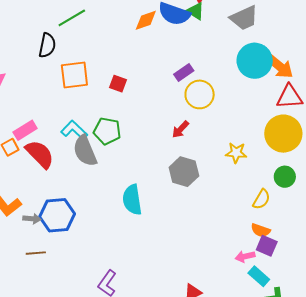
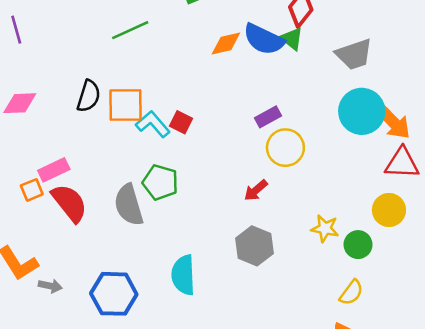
black semicircle: (47, 45) -> (89, 96), moved
cyan L-shape: (74, 130) -> (153, 124), moved
yellow circle: (283, 134) -> (389, 210), size x0.7
green circle: (285, 177) -> (358, 245), moved
blue hexagon: (57, 215) -> (114, 294), moved

